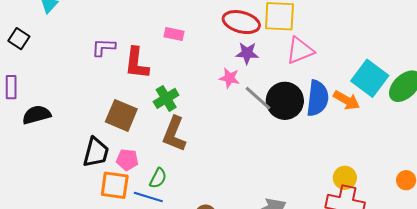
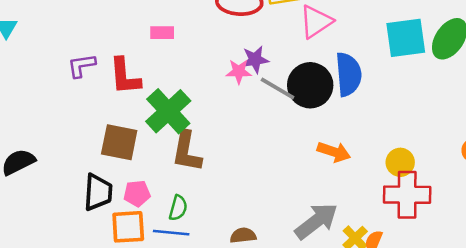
purple star: (247, 53) -> (255, 60), moved
cyan square: (370, 78) -> (406, 38), turned -33
green cross: (166, 98) -> (168, 111), size x1.5
orange arrow: (347, 100) -> (334, 152), moved

